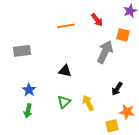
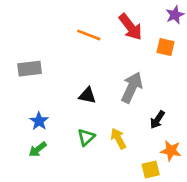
red arrow: (97, 20) -> (130, 27), size x1.5
orange line: (66, 26) -> (89, 35), turned 30
gray arrow: (105, 52) -> (132, 87), moved
green arrow: (28, 111) -> (38, 149), turned 40

